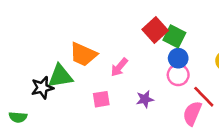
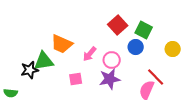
green square: (174, 36) -> (144, 30), moved
pink circle: (178, 75) -> (112, 60), moved
purple star: (145, 99) -> (110, 79), size x1.5

